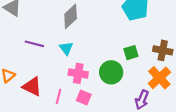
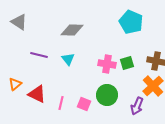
gray diamond: (71, 16) -> (72, 30), turned 45
green circle: (111, 72) -> (107, 95), moved
pink cross: (78, 73) -> (107, 64), moved

